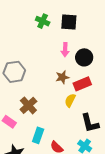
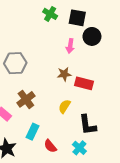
black circle: (84, 57) -> (92, 36), moved
red rectangle: (82, 84) -> (84, 83), turned 30
yellow semicircle: (70, 100) -> (64, 106), moved

